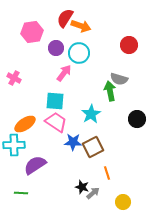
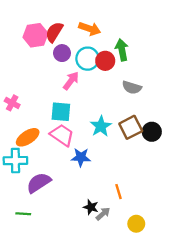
red semicircle: (65, 18) -> (54, 32), moved
red circle: (129, 45) -> (105, 61), moved
pink cross: (14, 78) -> (12, 103), moved
green arrow: (110, 91) -> (122, 50), moved
brown square: (93, 147) -> (131, 127), moved

